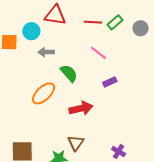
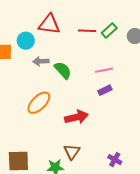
pink line: (98, 53) -> (104, 70), moved, turned -48
green semicircle: (69, 73) -> (63, 70), moved

